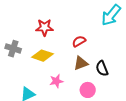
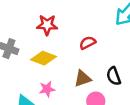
brown triangle: (81, 63) -> (83, 78), moved
pink star: (56, 81) -> (47, 89), moved

